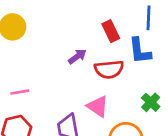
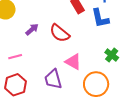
purple arrow: (77, 57) -> (32, 29), moved
red semicircle: (109, 69) -> (60, 33), moved, turned 50

